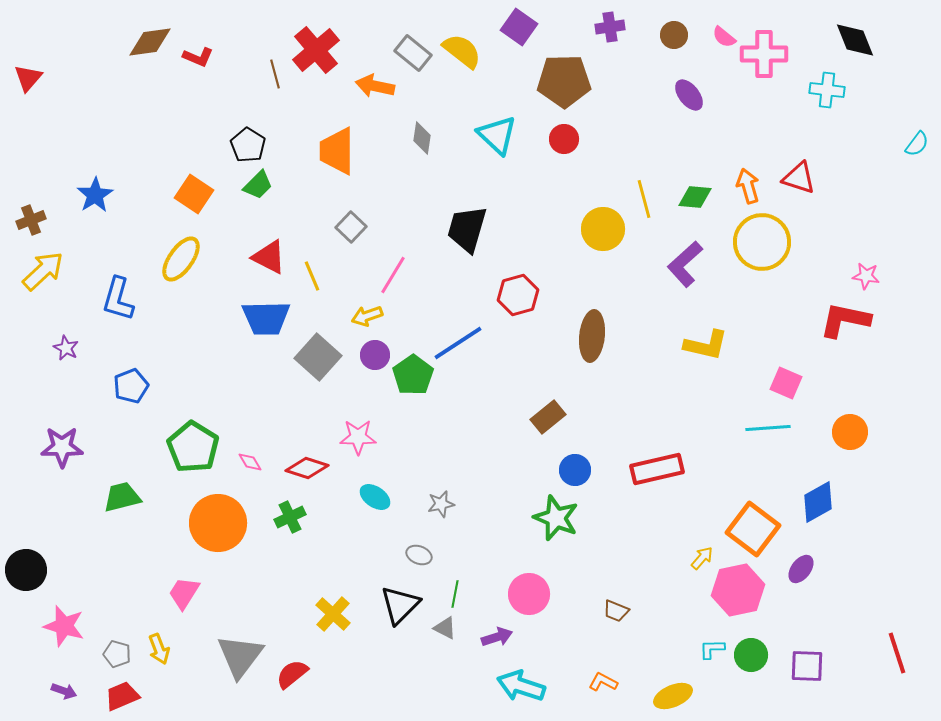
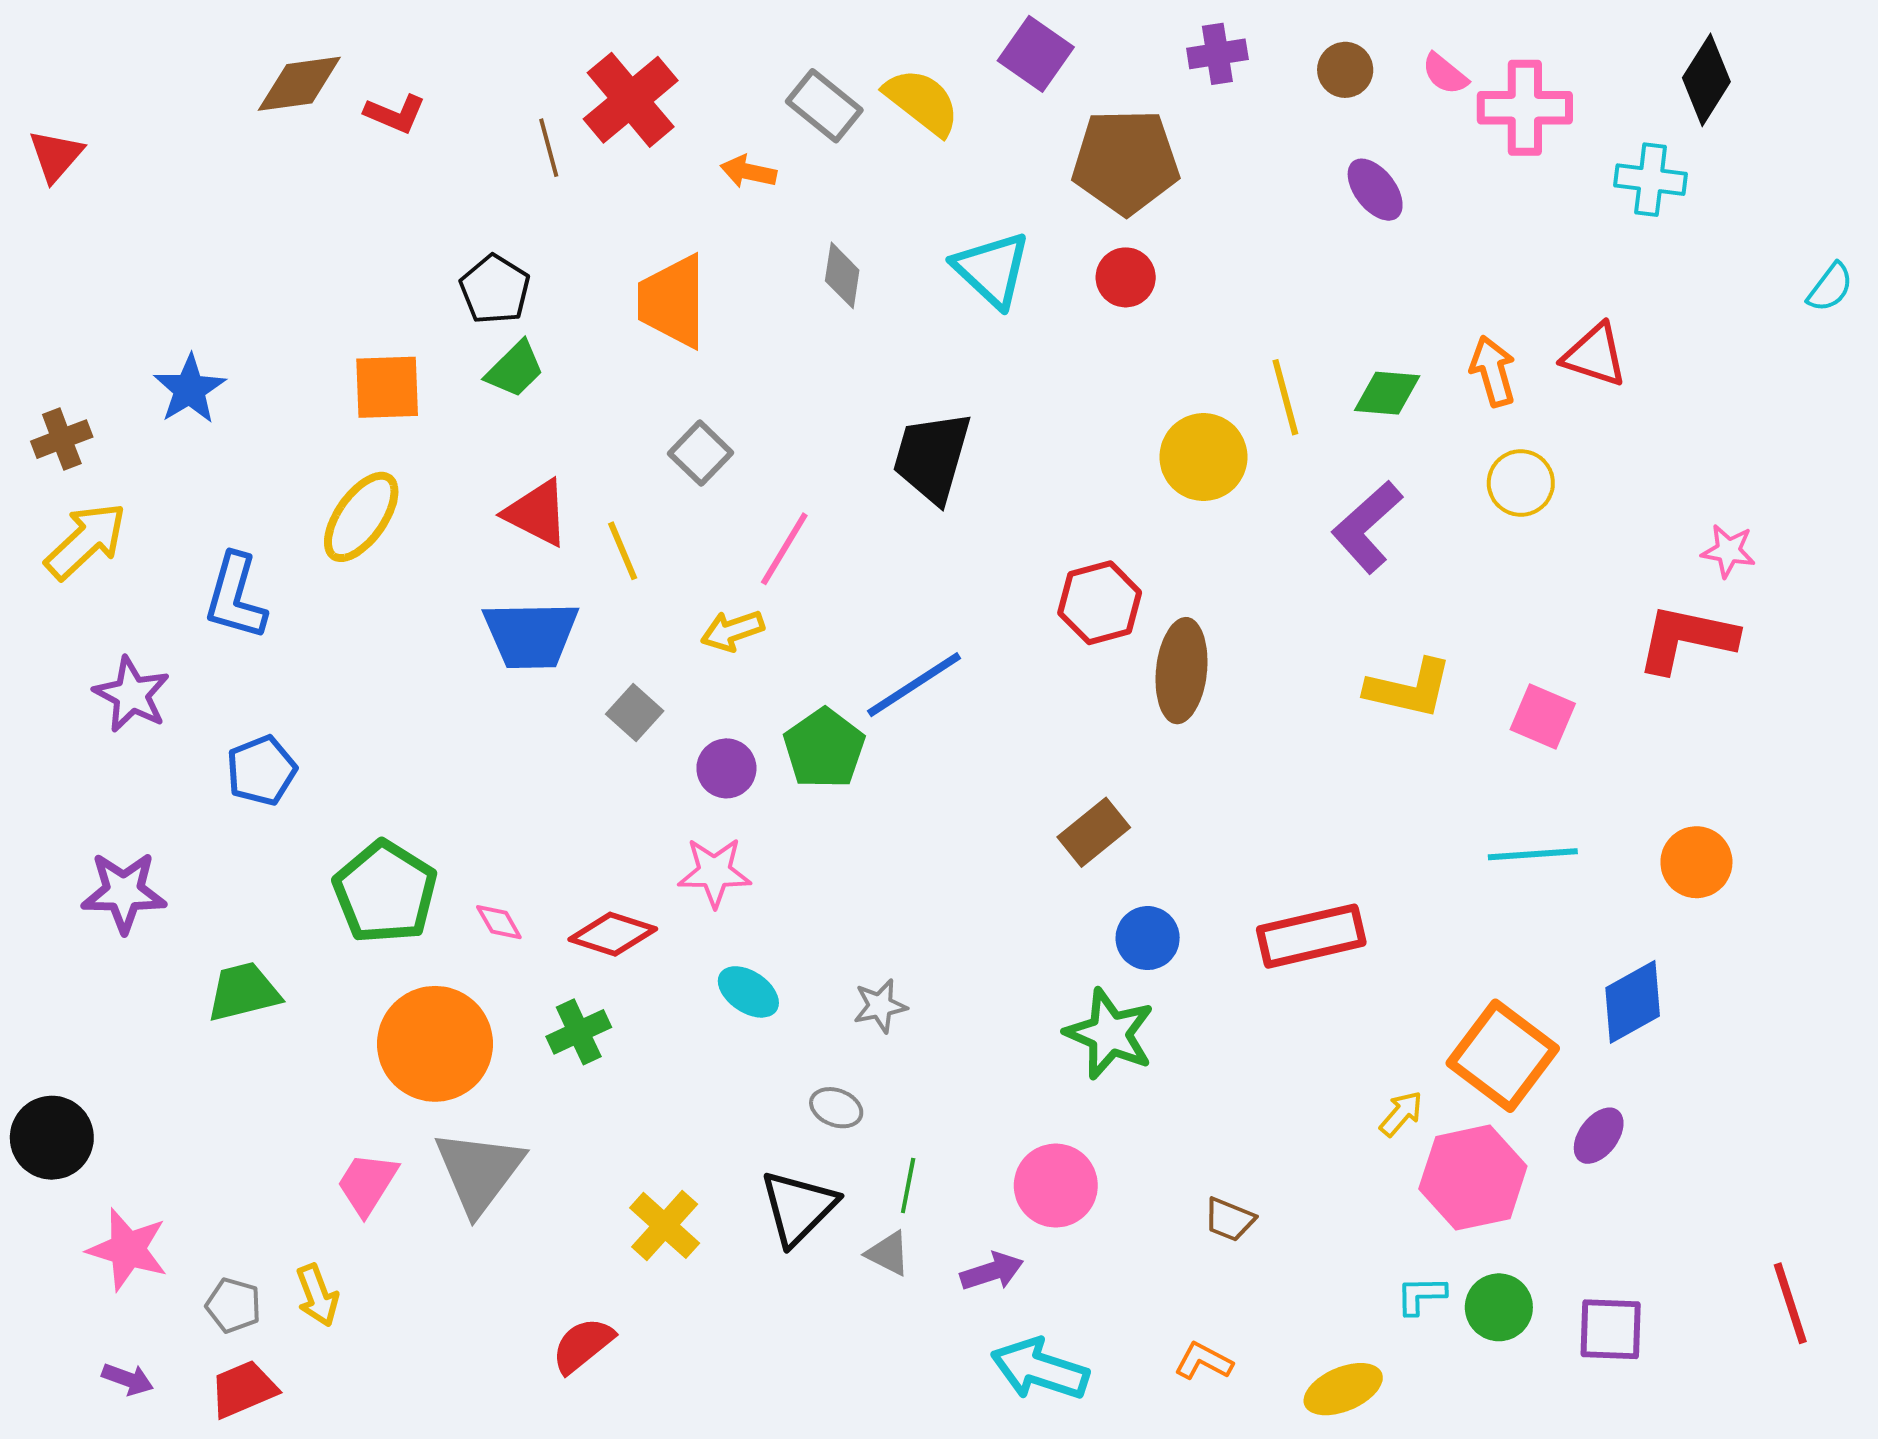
black diamond: (855, 40) -> (1706, 80), turned 54
orange arrow: (375, 86) -> (748, 172), size x0.7
orange square: (194, 194) -> (387, 387), turned -36
yellow circle: (762, 242) -> (1521, 483), size x0.6
red hexagon: (518, 295) -> (1100, 603), moved
purple star: (66, 348) -> (132, 695), size x1.5
purple circle: (375, 355) -> (726, 768), moved
gray square: (318, 357) -> (635, 713), size x0.6
pink square: (786, 383) -> (1543, 717), moved
gray triangle: (240, 656) -> (479, 1172), moved

